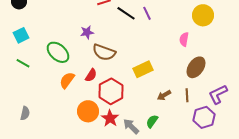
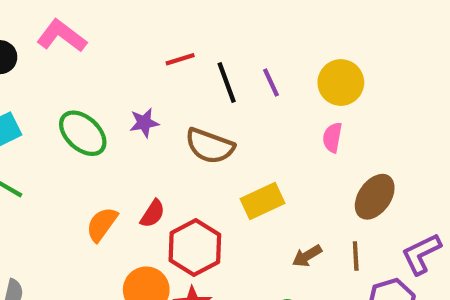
black line: (126, 13) -> (227, 83), turned 36
yellow circle: (203, 15) -> (341, 83), moved
pink semicircle: (184, 39) -> (332, 137), moved
green ellipse: (58, 52) -> (83, 133), moved
brown semicircle: (104, 52) -> (210, 146), moved

